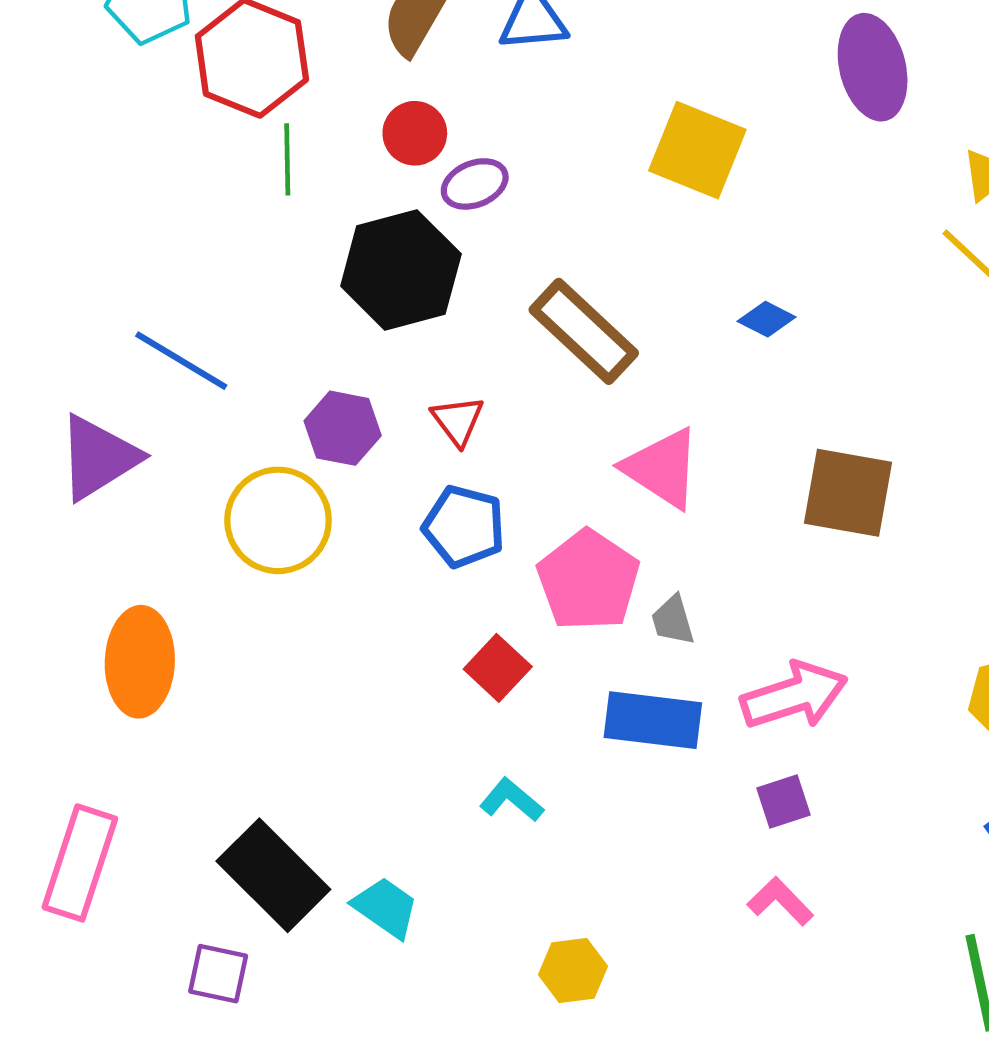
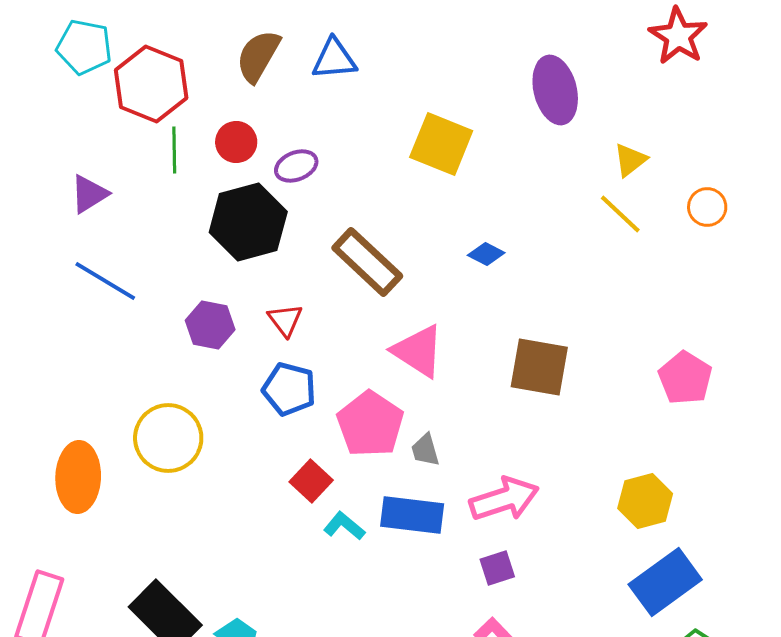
red circle: (415, 133) -> (236, 142), moved
purple triangle: (98, 457) -> (89, 194), moved, size x0.7
yellow circle: (278, 520) -> (168, 438), moved
cyan L-shape: (512, 800) -> (344, 526), moved

